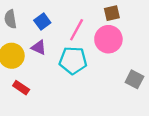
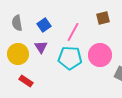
pink circle: (108, 39) -> (100, 55), moved
purple triangle: (39, 47) -> (41, 47), turned 32

